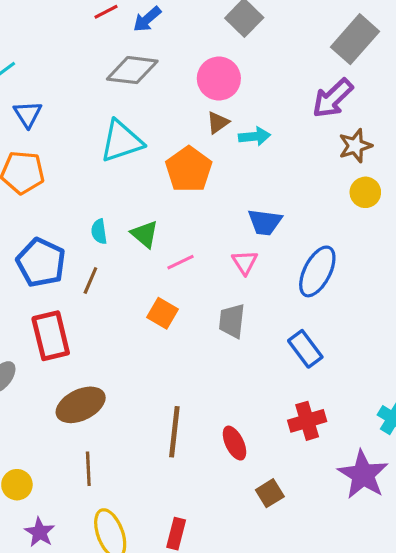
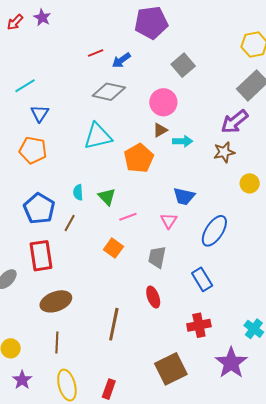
brown star: (355, 146) -> (224, 152), moved
red ellipse: (234, 443) -> (153, 297), moved
brown square: (270, 493) -> (171, 369), size x1.8

